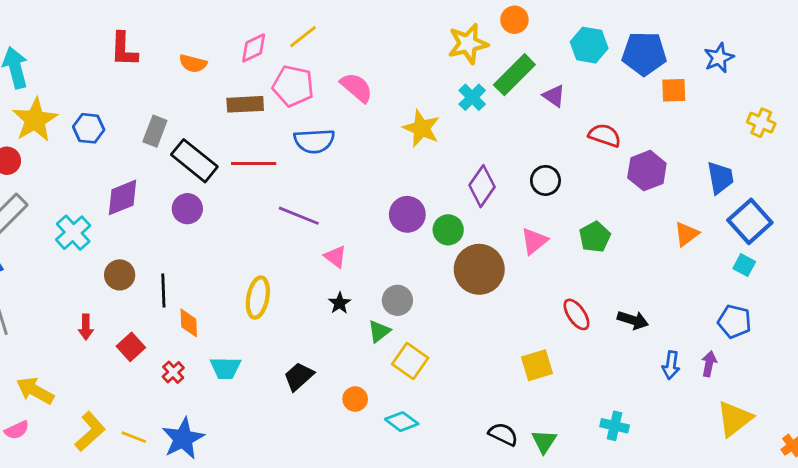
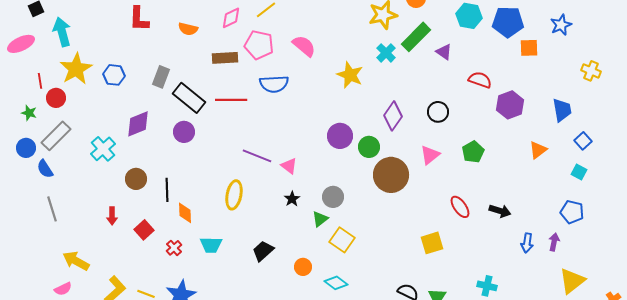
purple line: (299, 216) -> (257, 156), moved
blue square: (750, 221) -> (583, 141), size x0.6

